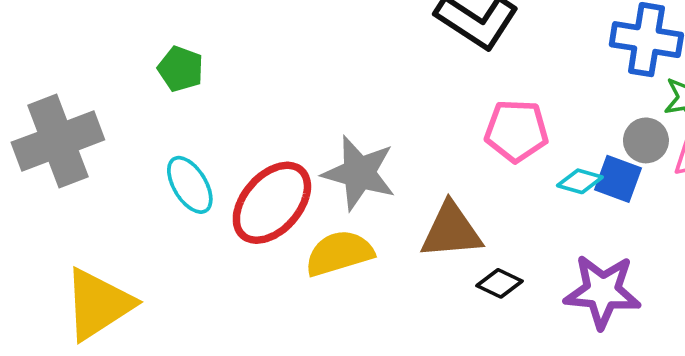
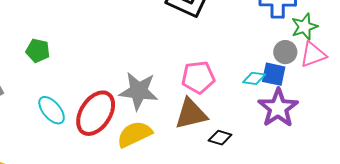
pink pentagon: (516, 131) -> (198, 77), moved
purple star: (602, 291) -> (278, 108), moved, turned -30

